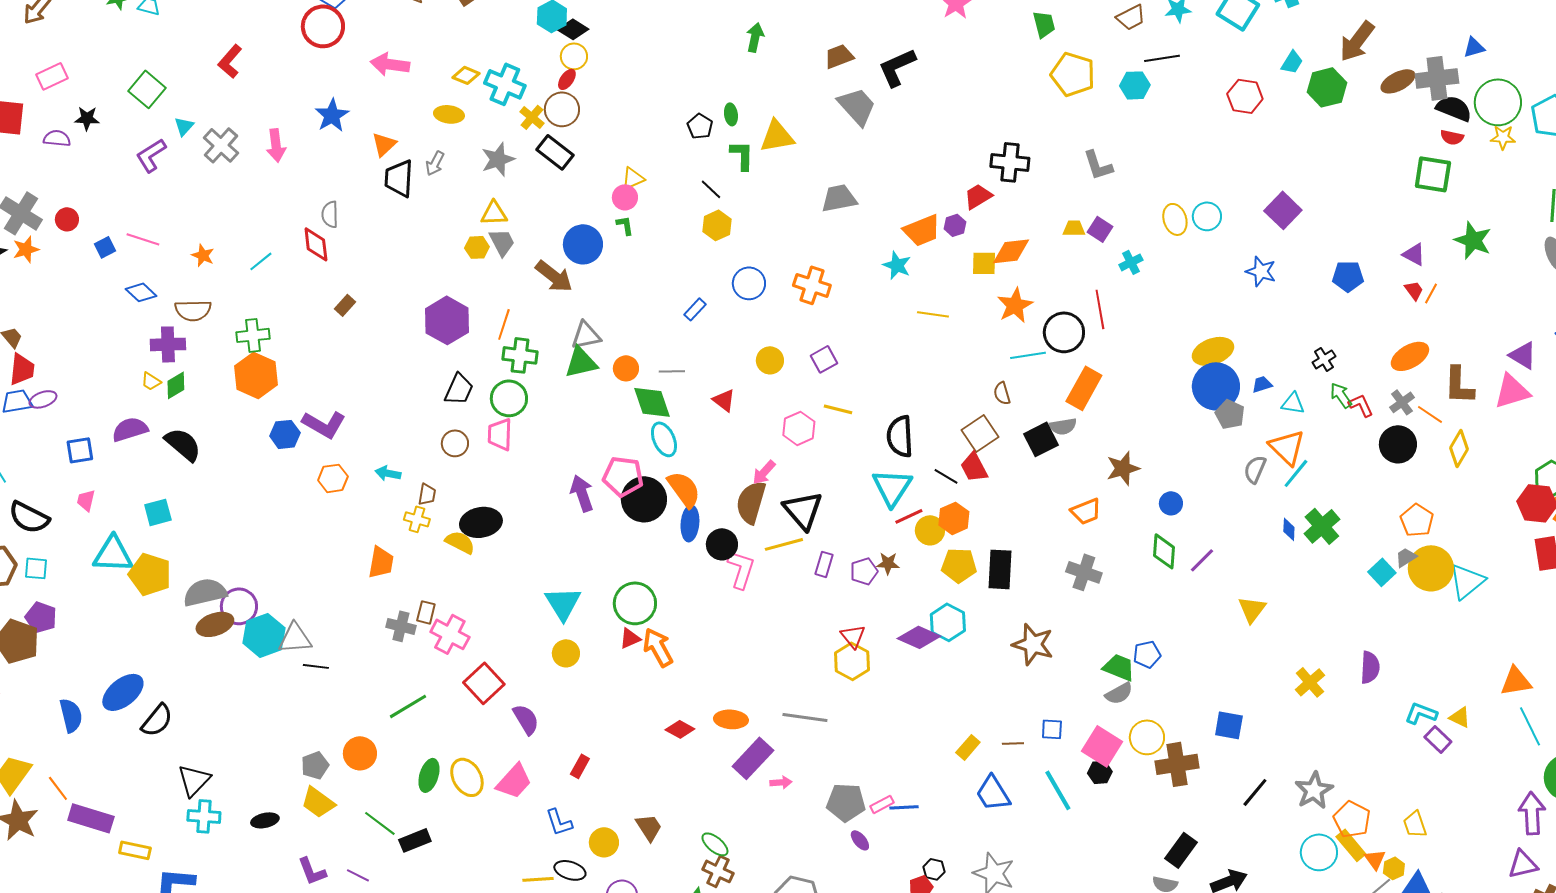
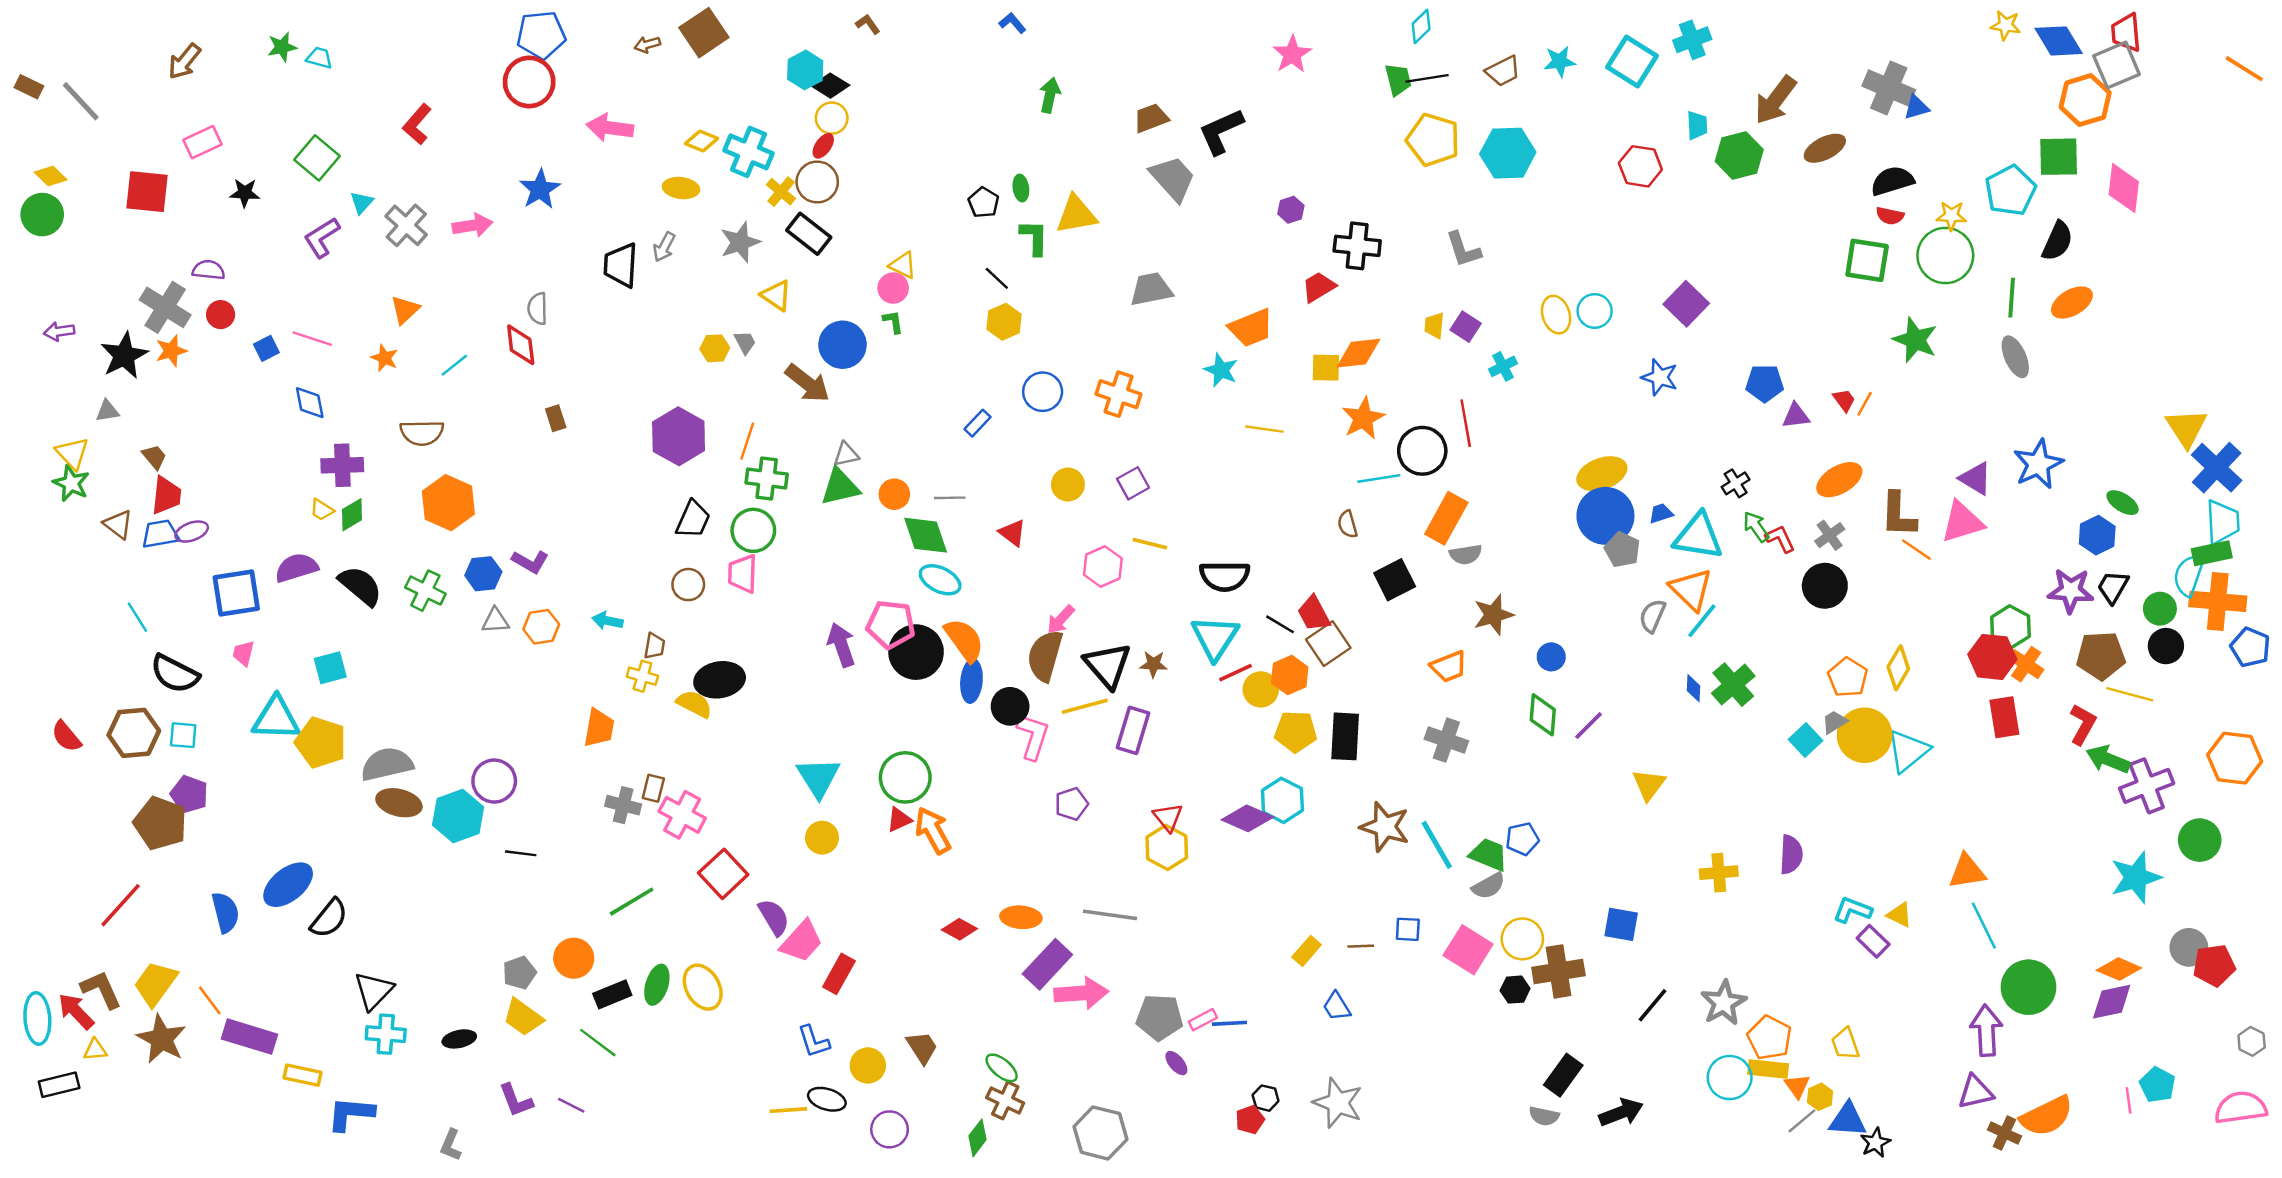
black line: (1162, 58) -> (1427, 78), moved
cyan trapezoid: (1292, 62) -> (1697, 125), turned -35
gray cross: (1437, 78) -> (1889, 88), moved, turned 30
cyan hexagon: (1135, 85) -> (1508, 153), size x1.5
green circle: (1498, 102) -> (1945, 256), moved
black semicircle: (1454, 108) -> (1892, 181), turned -39
purple semicircle: (57, 138) -> (209, 270), moved
orange triangle: (384, 144) -> (405, 310), moved
pink arrow: (276, 145) -> (472, 225), turned -92
yellow triangle: (633, 178) -> (903, 265), turned 50
yellow triangle: (494, 213) -> (776, 295), moved, turned 36
purple hexagon: (955, 225) -> (1291, 210), moved
yellow trapezoid: (1074, 228) -> (1434, 325), turned -85
gray trapezoid: (502, 242) -> (745, 342), size x0.7
purple triangle: (1414, 254) -> (1796, 416), moved, turned -35
blue diamond: (141, 292) -> (310, 403), turned 36
brown rectangle: (345, 305) -> (556, 418), turned -60
brown semicircle: (193, 310) -> (422, 433), moved
green cross: (253, 335) -> (425, 591), moved, turned 32
gray triangle: (586, 335) -> (846, 454), size x0.7
cyan triangle: (1293, 403) -> (1698, 536), size x1.8
orange line: (1430, 414) -> (1916, 550), moved
purple L-shape: (324, 424) -> (530, 562), size x0.7
gray semicircle: (1063, 426) -> (1466, 554), moved
brown square: (980, 433) -> (1328, 644), moved
black semicircle: (900, 436) -> (1225, 576), turned -87
cyan ellipse: (664, 439) -> (940, 580), turned -40
yellow diamond: (1459, 448) -> (1898, 668), moved
blue square: (80, 450) -> (236, 593), size x1.5
brown star: (888, 563) -> (1153, 664), moved
purple rectangle: (824, 564) -> (1133, 730), size x1.5
purple pentagon: (864, 571) -> (1072, 804), moved
purple circle: (239, 606) -> (494, 781), moved
brown ellipse: (215, 624) -> (399, 803), turned 33
gray triangle: (295, 638) -> (495, 621), moved, size x0.7
yellow cross: (1310, 682) -> (1719, 873), turned 36
red rectangle: (580, 766) -> (839, 974), size x1.4
black hexagon: (1100, 772) -> (1515, 990), moved
pink trapezoid: (514, 781) -> (802, 941), moved
pink arrow: (781, 782) -> (1081, 993), size x2.0
cyan line: (1058, 790) -> (1437, 845), moved
blue trapezoid: (993, 793) -> (1337, 1006), size x0.7
black rectangle: (415, 840) -> (612, 994), moved
yellow rectangle: (1351, 845) -> (1768, 1069), turned -44

